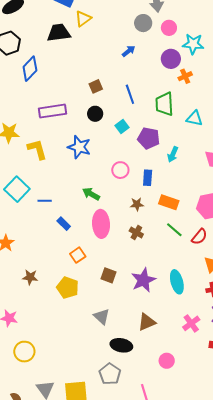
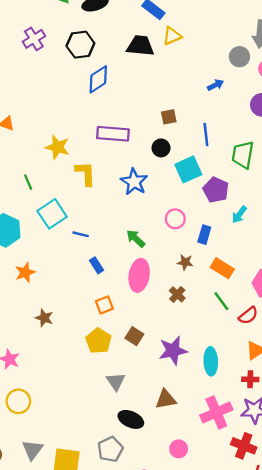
cyan square: (122, 127) -> (188, 169), size x1.6
yellow pentagon: (68, 288) -> (99, 341), moved
pink cross: (191, 323) -> (216, 413), size x1.5

